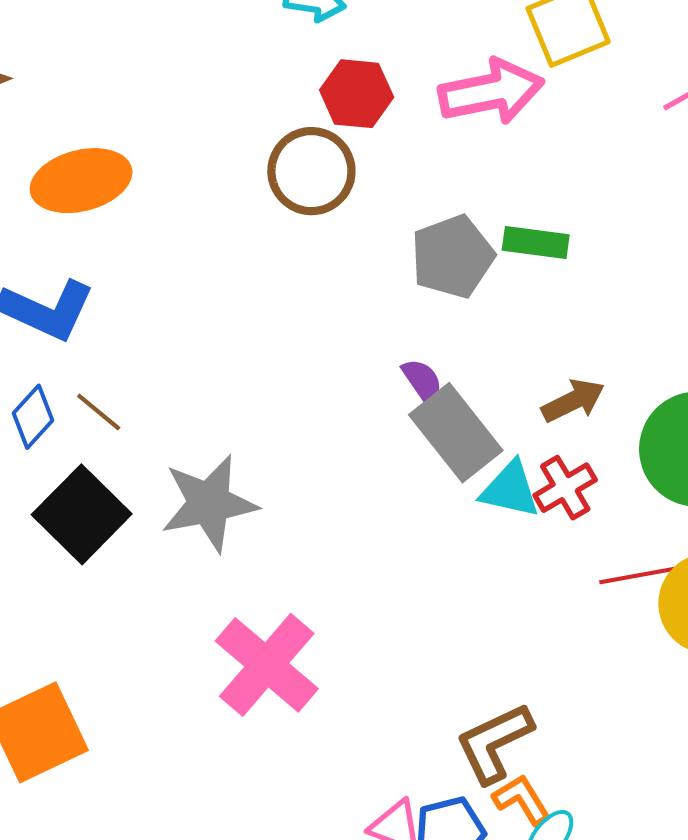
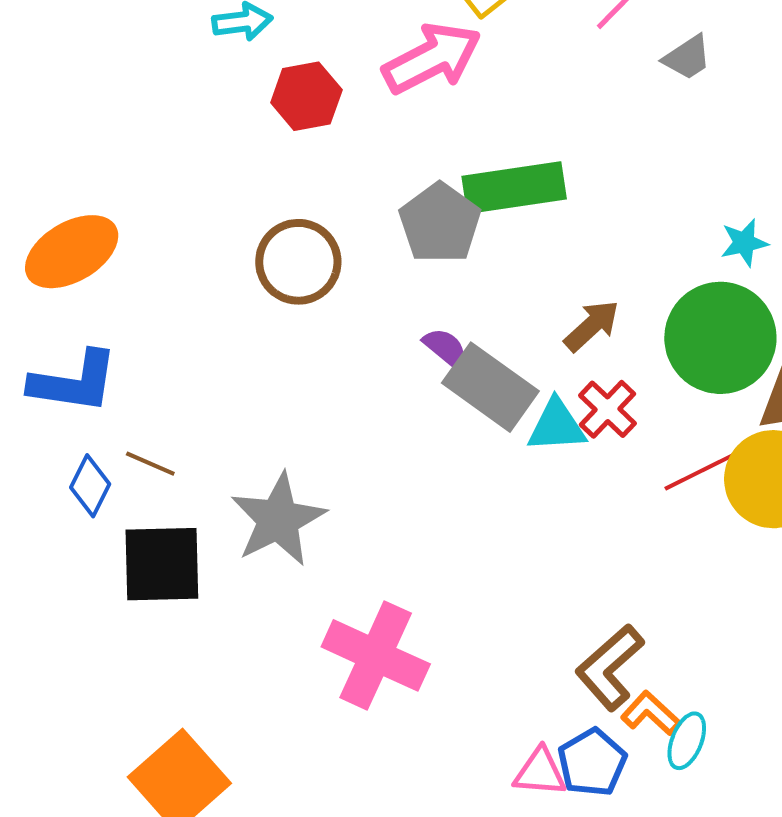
brown circle: (311, 171) -> (298, 262), moved
green rectangle: (536, 242) -> (514, 188), size x1.6
black square: (82, 514) -> (162, 564), turned -30

